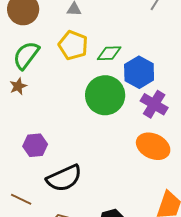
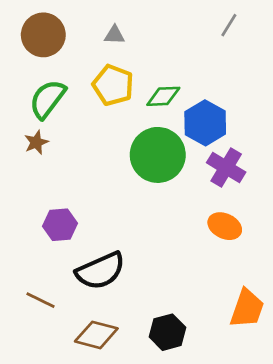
orange ellipse: (153, 146) -> (225, 226), size x0.7

